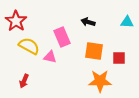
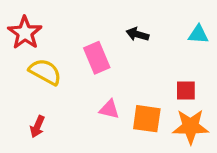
orange square: (94, 51) -> (147, 119), moved
pink triangle: (50, 57) -> (109, 109), moved
orange star: (100, 81) -> (191, 127), moved

